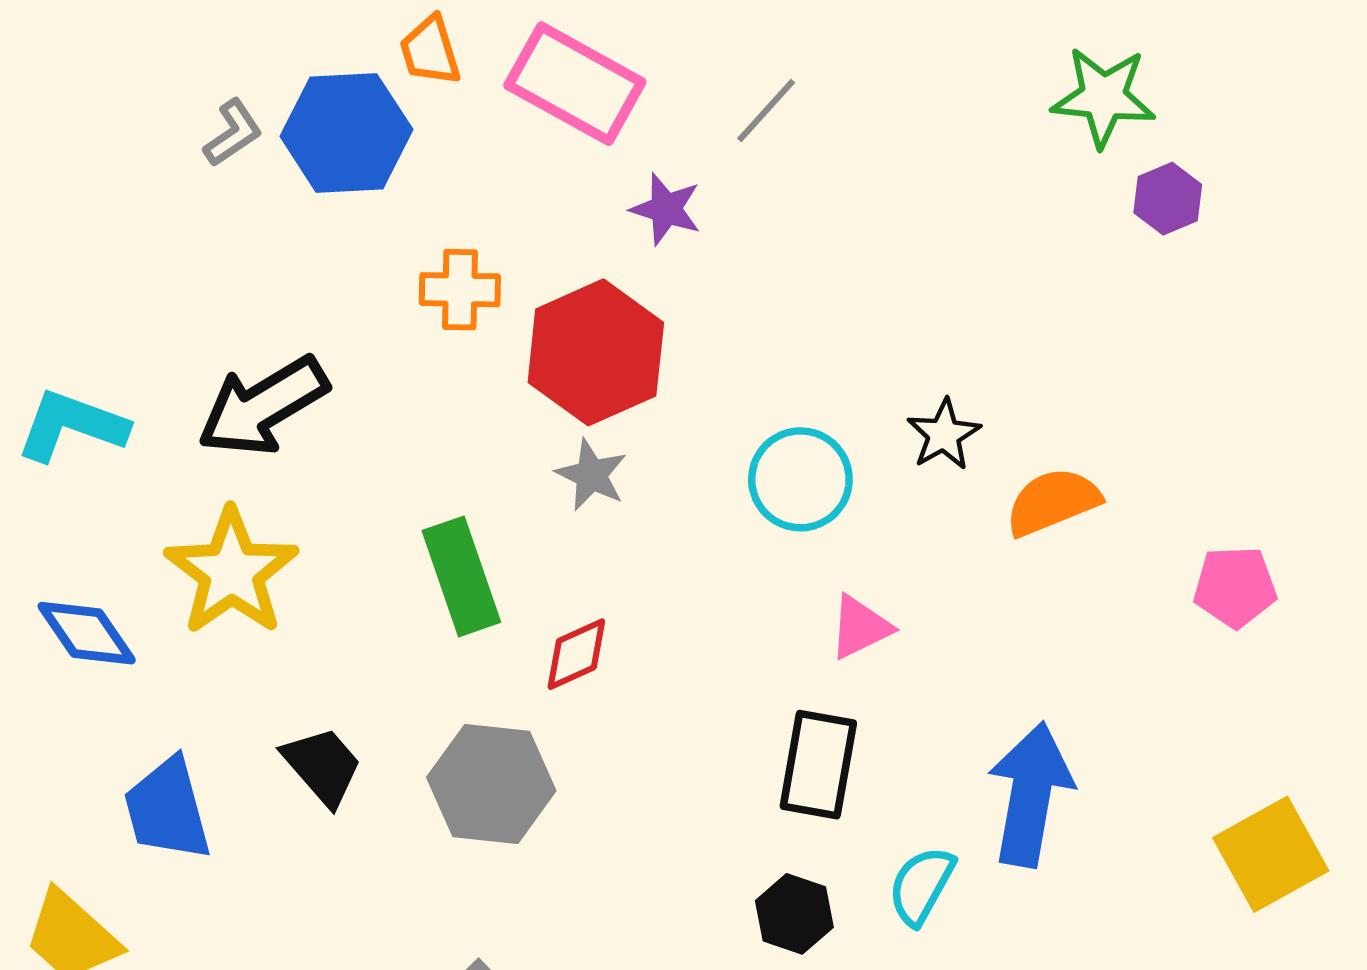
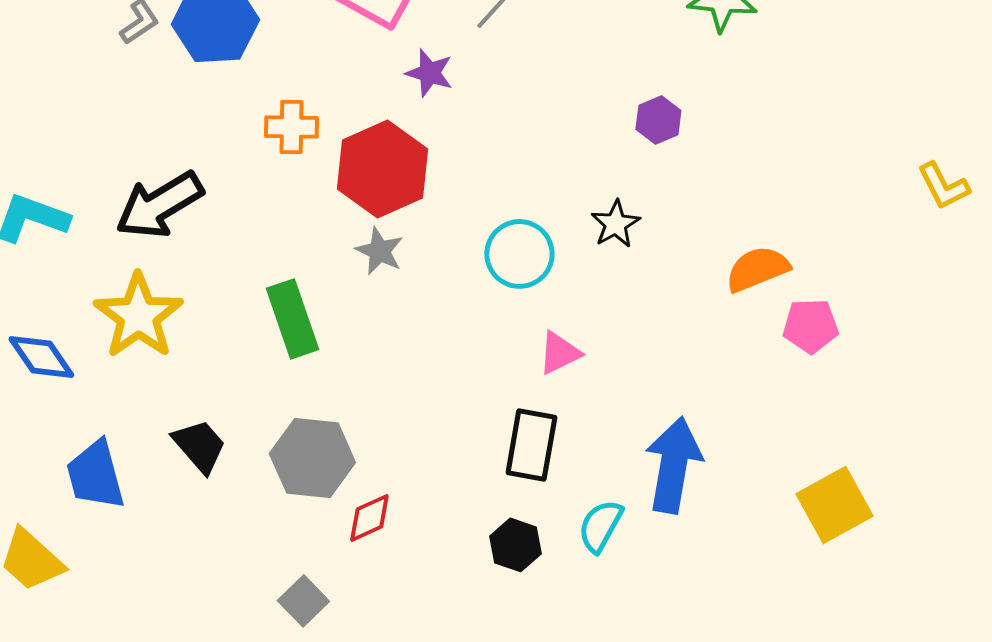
purple hexagon: (1168, 199) -> (658, 120), moved
orange semicircle: (1053, 502) -> (757, 269), moved
red diamond: (576, 654) -> (369, 518), moved

